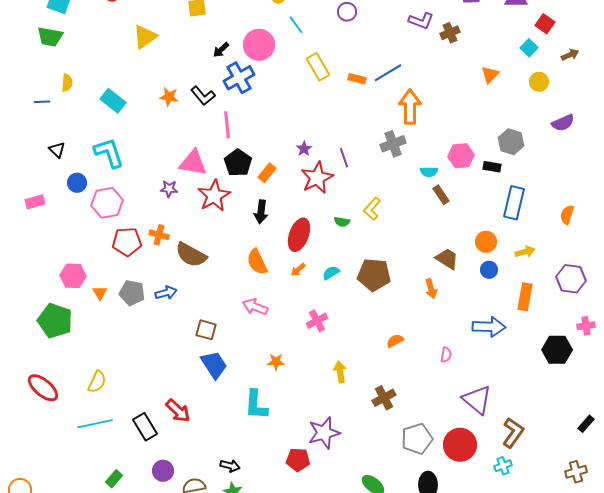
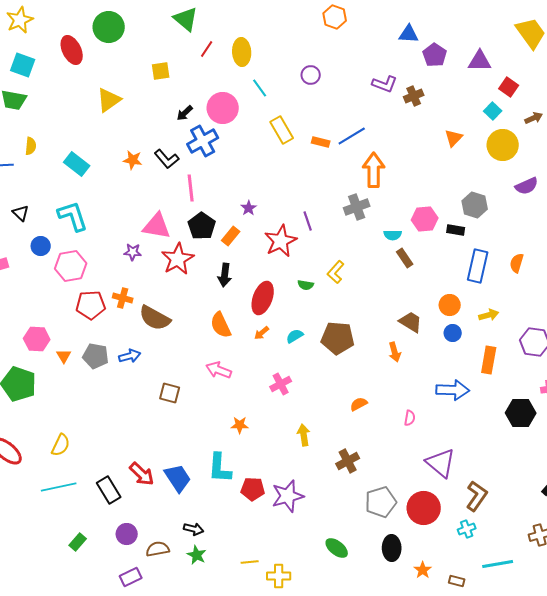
yellow circle: (539, 82) -> (503, 145), size x1.6
purple star: (304, 149) -> (249, 208), moved
orange semicircle: (567, 215) -> (517, 263), moved
blue trapezoid: (214, 365) -> (178, 478), moved
red pentagon: (298, 460) -> (253, 489), moved

